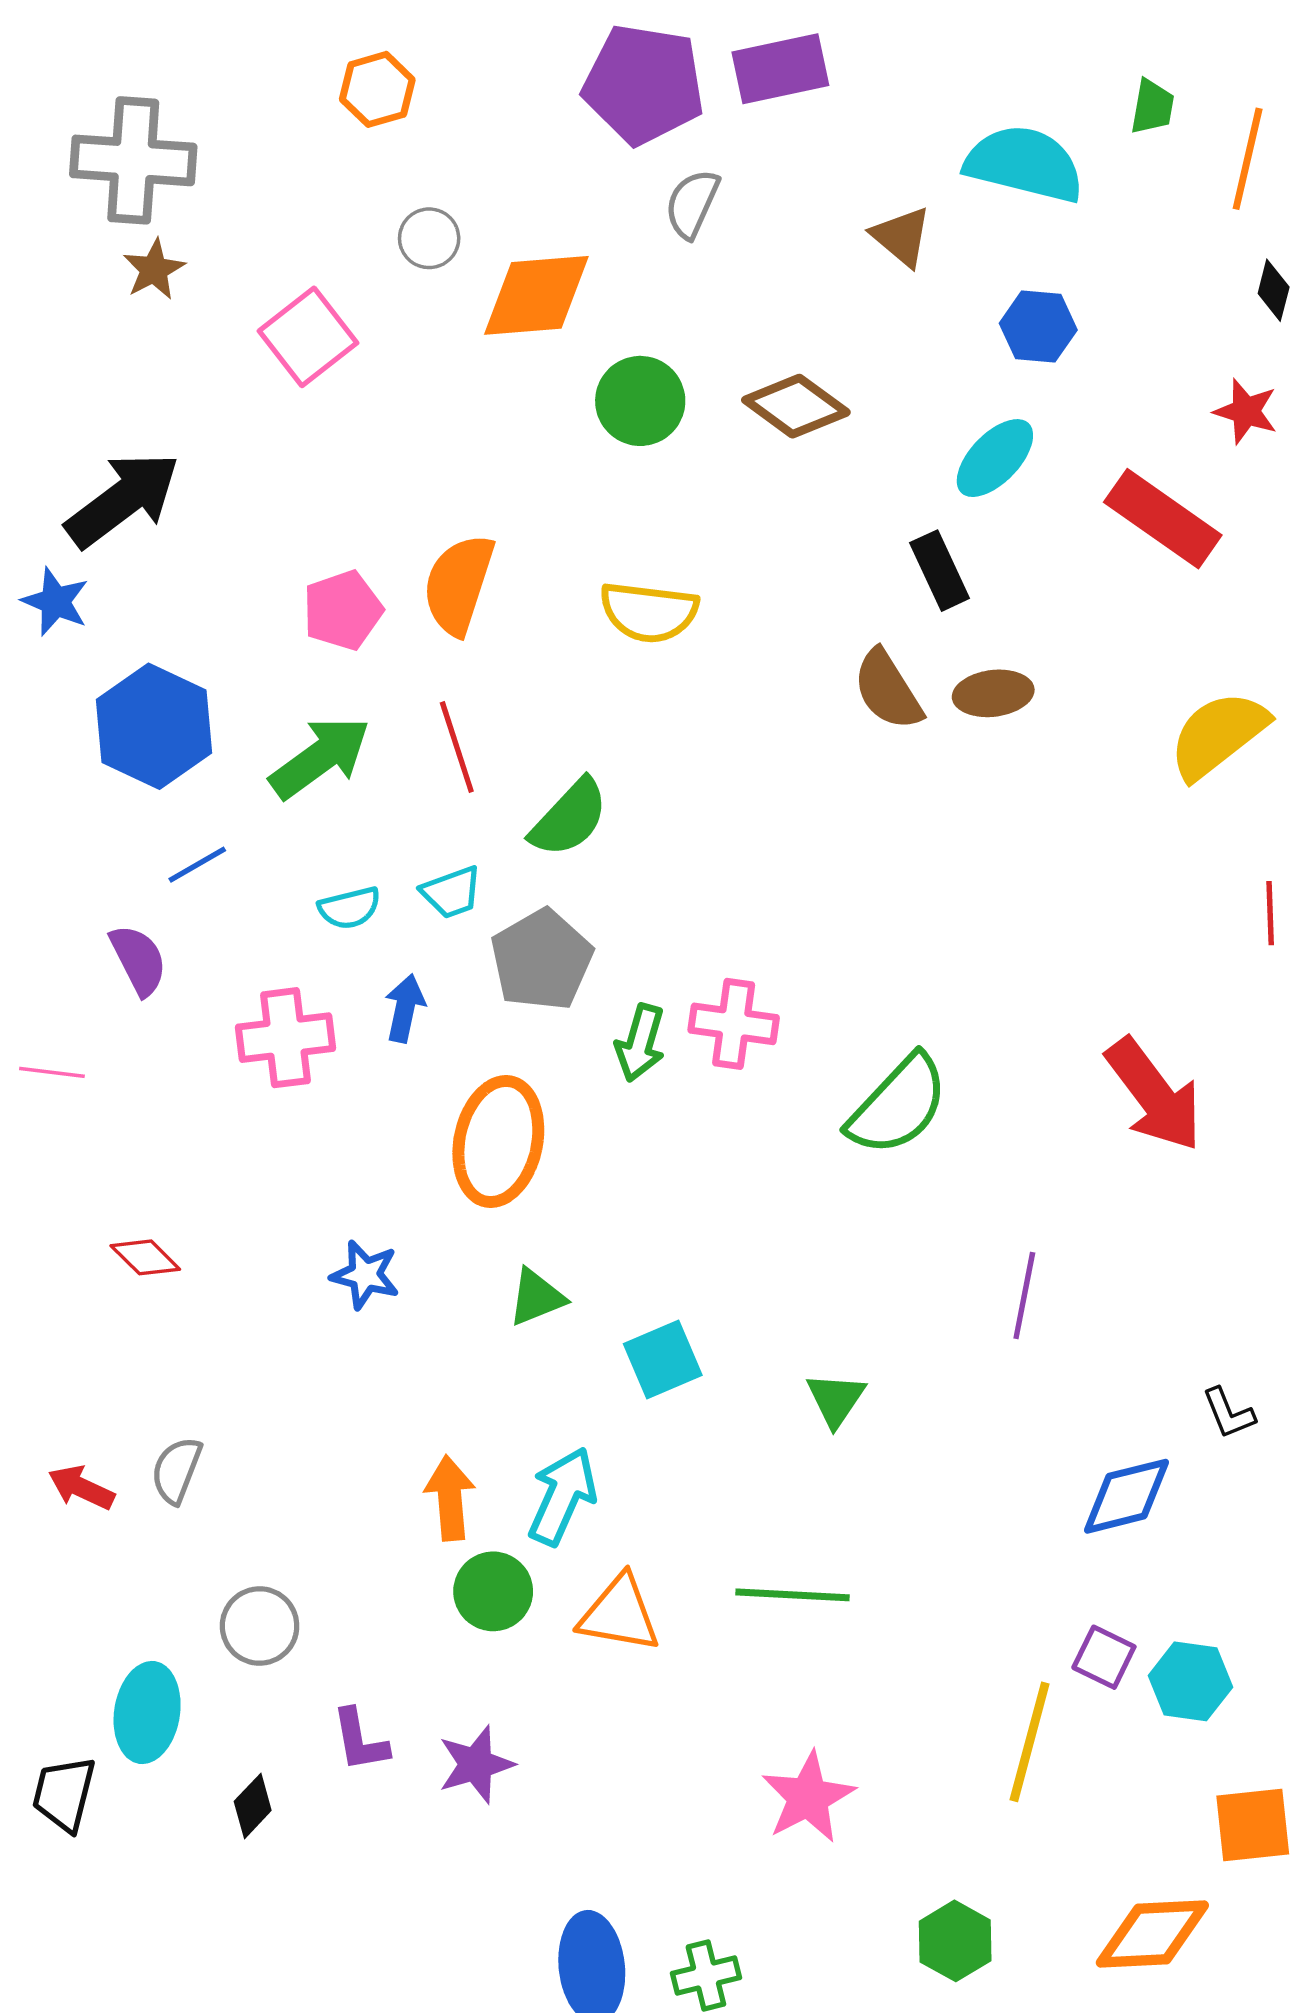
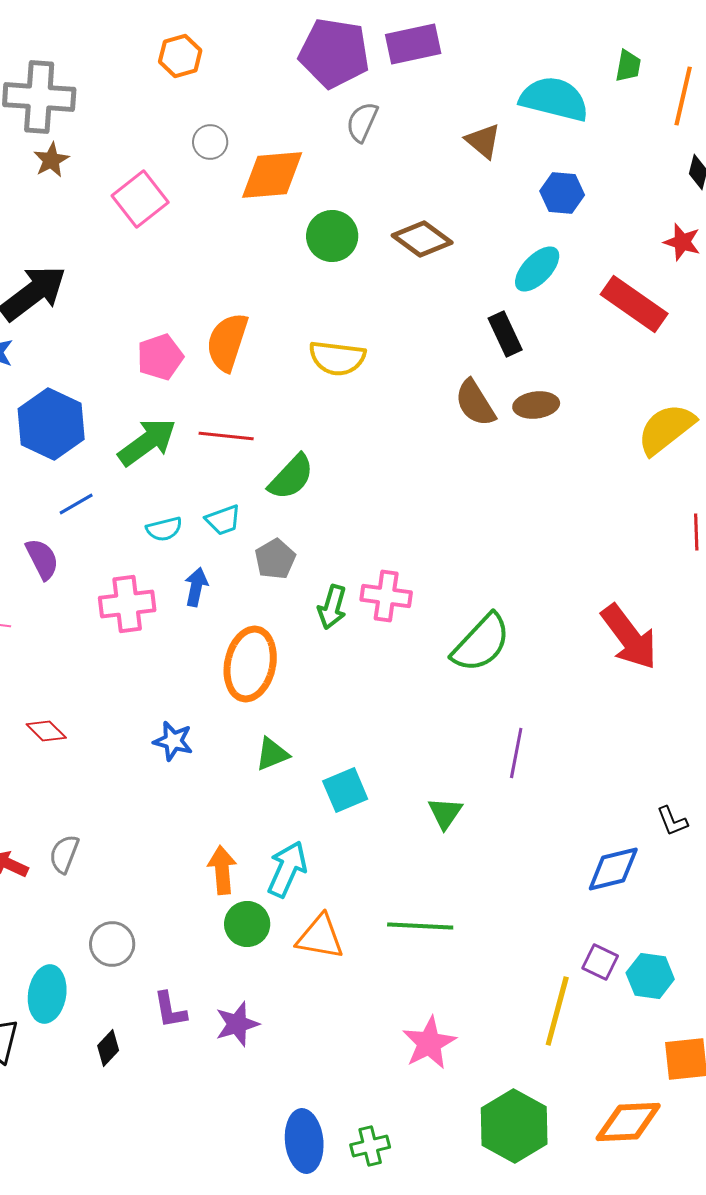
red line: (457, 747) -> (226, 436), turned -66
gray pentagon: (542, 960) -> (275, 559), size x0.7
purple line: (1024, 1296) -> (516, 753), moved
green hexagon: (955, 1941) -> (514, 1126), size x1.6

